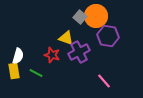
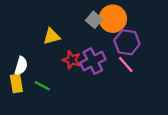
yellow triangle: (66, 38) -> (52, 36), moved, turned -35
red star: (52, 55) -> (72, 60), moved
pink line: (104, 81) -> (126, 65), moved

